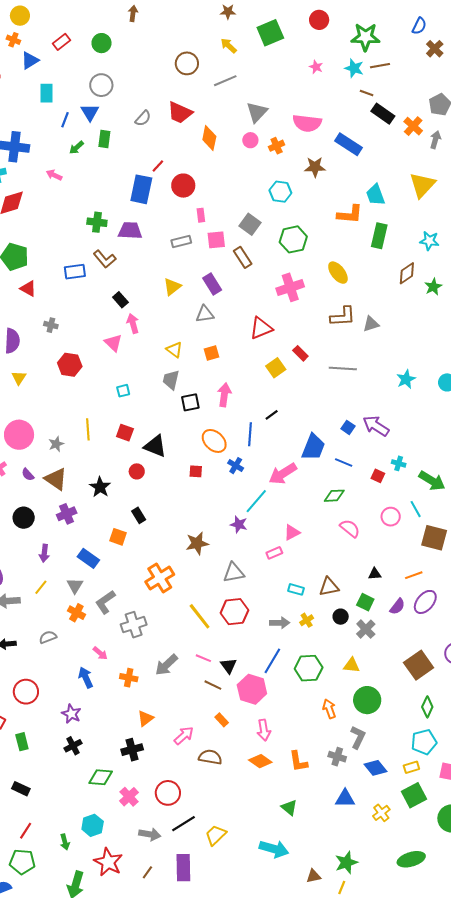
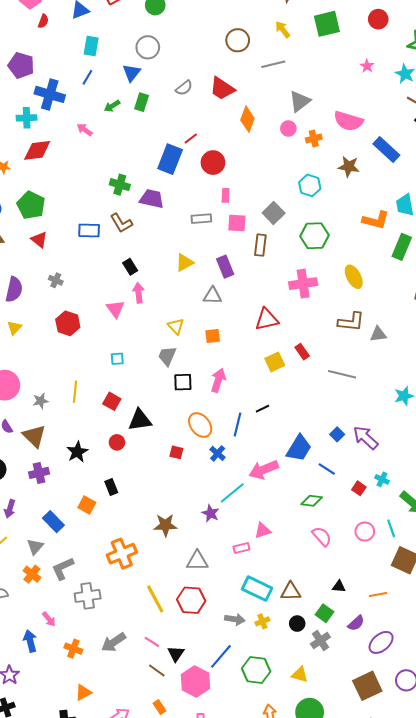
blue line: (65, 120) -> (87, 77), moved
brown rectangle: (243, 257) -> (260, 245), turned 30
black triangle: (155, 446) -> (140, 420), turned -40
cyan rectangle: (296, 589) -> (257, 589), size x1.8
purple ellipse: (425, 602) -> (381, 642), moved

